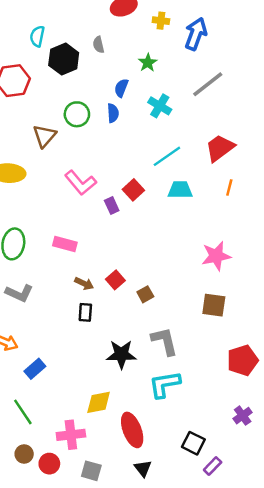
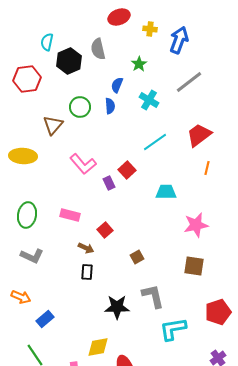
gray semicircle: (99, 45) -> (98, 49), size x1.5
cyan trapezoid: (180, 190) -> (166, 192), moved
red square: (115, 280) -> (105, 230), moved
cyan L-shape: (165, 384) -> (173, 329), moved

